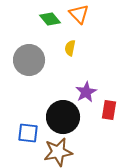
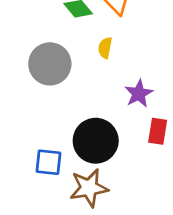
purple star: (86, 92) -> (139, 94), moved

